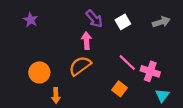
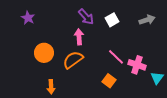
orange circle: (39, 72) -> (44, 53), moved
cyan triangle: (162, 96) -> (157, 78), moved

